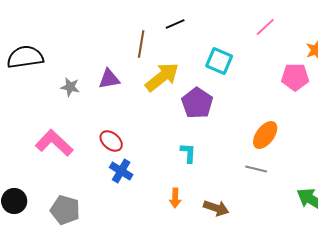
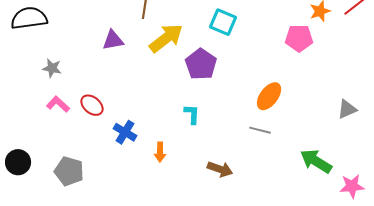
gray star: (70, 87) -> (52, 68), moved
red ellipse: (111, 141) -> (92, 105), moved
pink L-shape: (54, 143) -> (58, 104), size x0.6
orange arrow: (175, 198) -> (160, 152), moved

